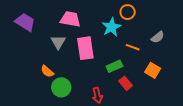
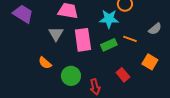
cyan star: (111, 27) -> (109, 19), turned 30
green rectangle: (114, 66) -> (109, 45), moved
green circle: (61, 87) -> (71, 76), moved

